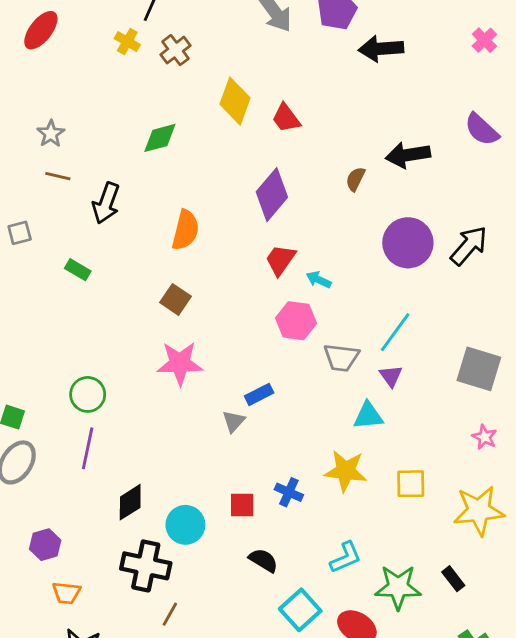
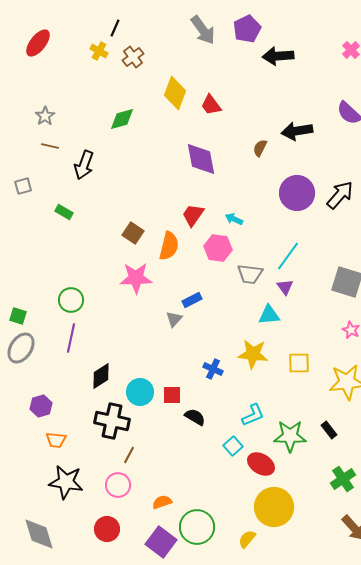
purple diamond: (272, 195) -> (201, 159), turned -51
orange semicircle: (185, 230) -> (169, 246), moved
red trapezoid: (280, 260) -> (193, 215), moved
red square: (242, 505) -> (172, 395), moved
cyan square: (300, 610) -> (233, 446), moved, size x0.7

